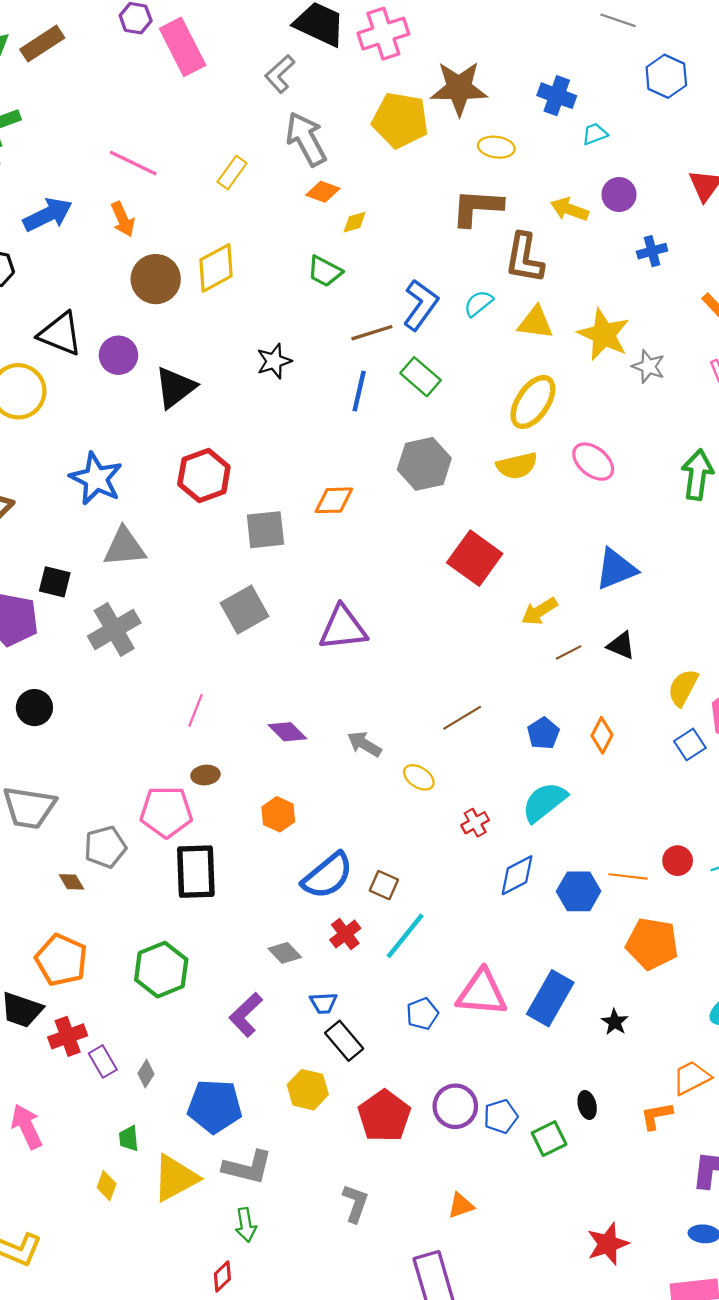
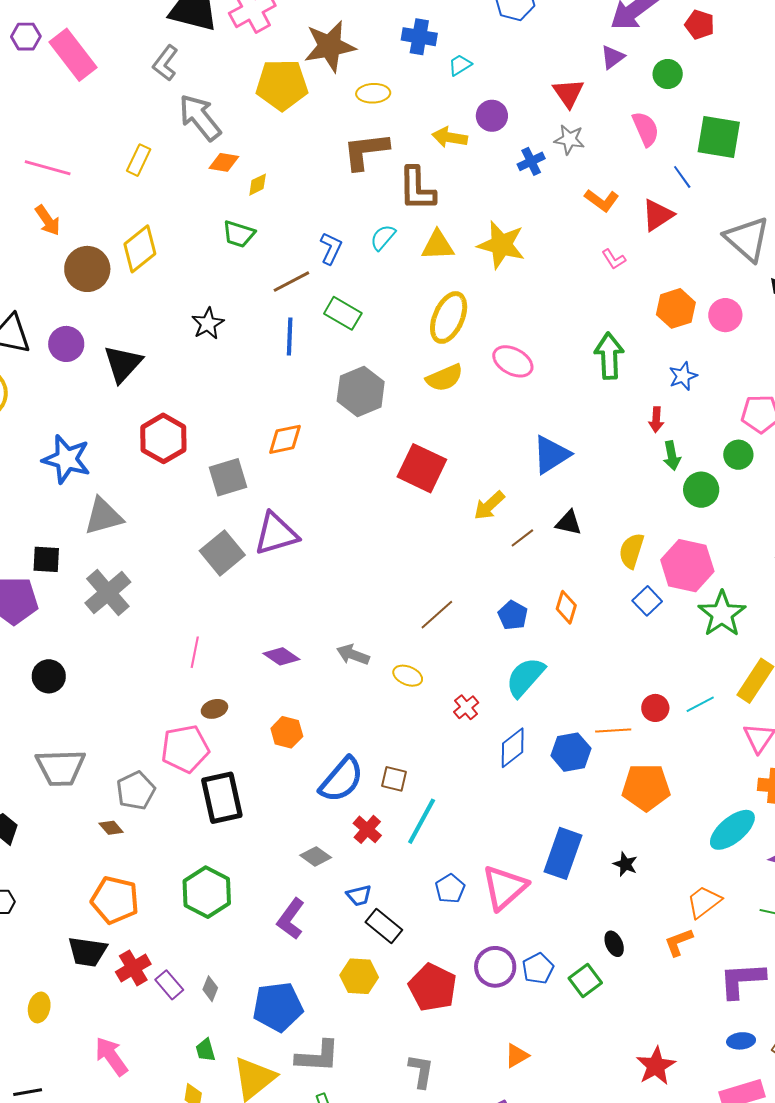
blue L-shape: (421, 305) -> (331, 248), size x0.7
gray star: (648, 366) -> (569, 139), moved
purple triangle: (343, 628) -> (276, 534), moved
pink triangle: (482, 993) -> (504, 888), moved, turned -36

